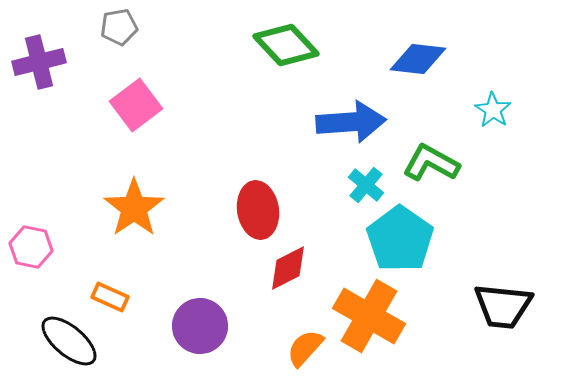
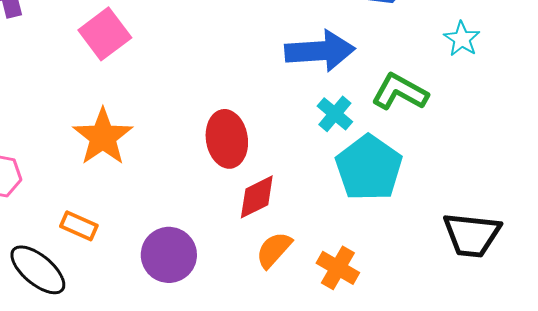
orange cross: (369, 316) -> (338, 268), moved, size x0.6
orange semicircle: (305, 348) -> (274, 250), moved

